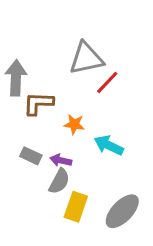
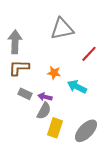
red line: (107, 82) -> (89, 54), moved
brown L-shape: (38, 103) -> (19, 68), moved

